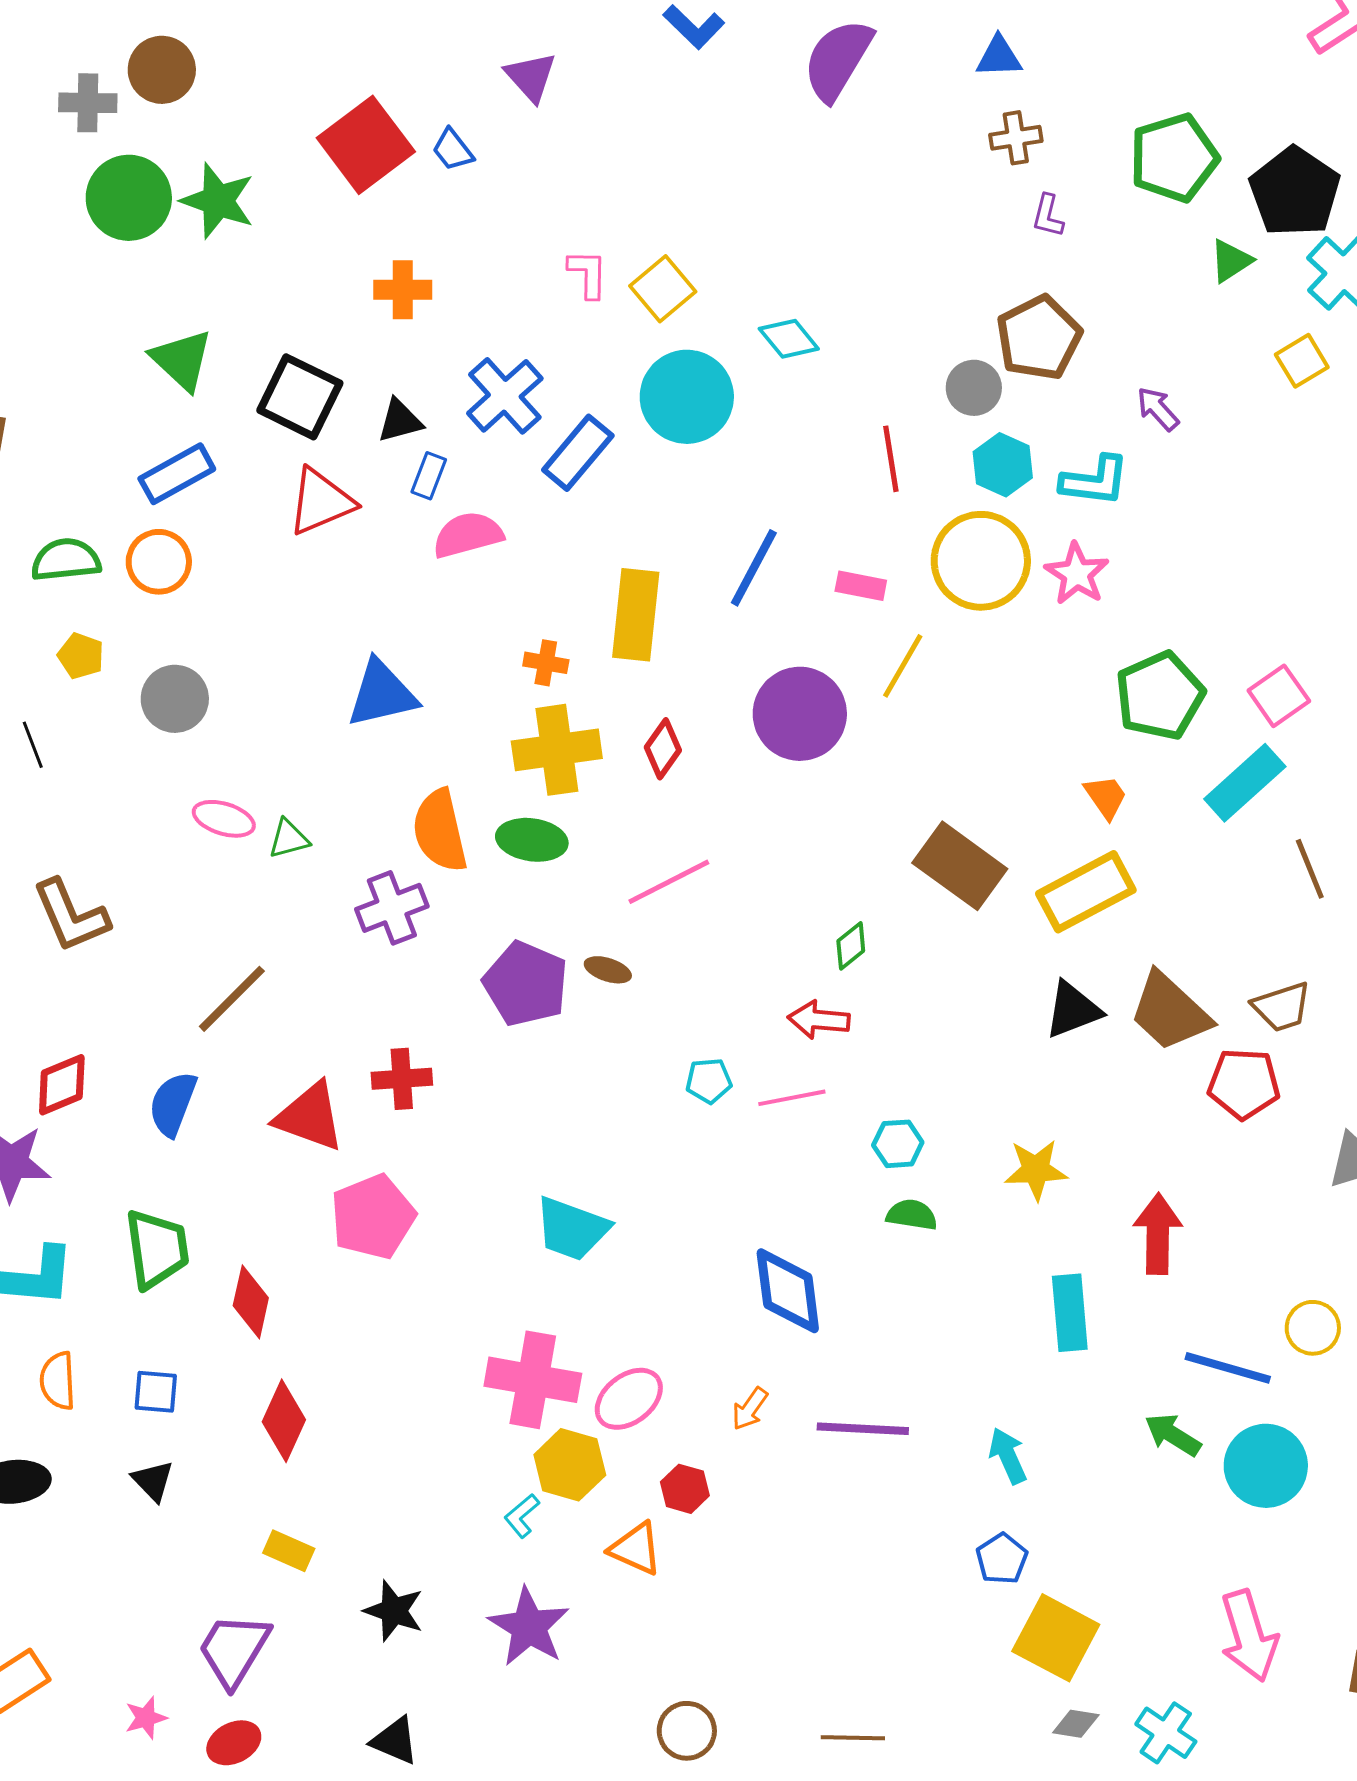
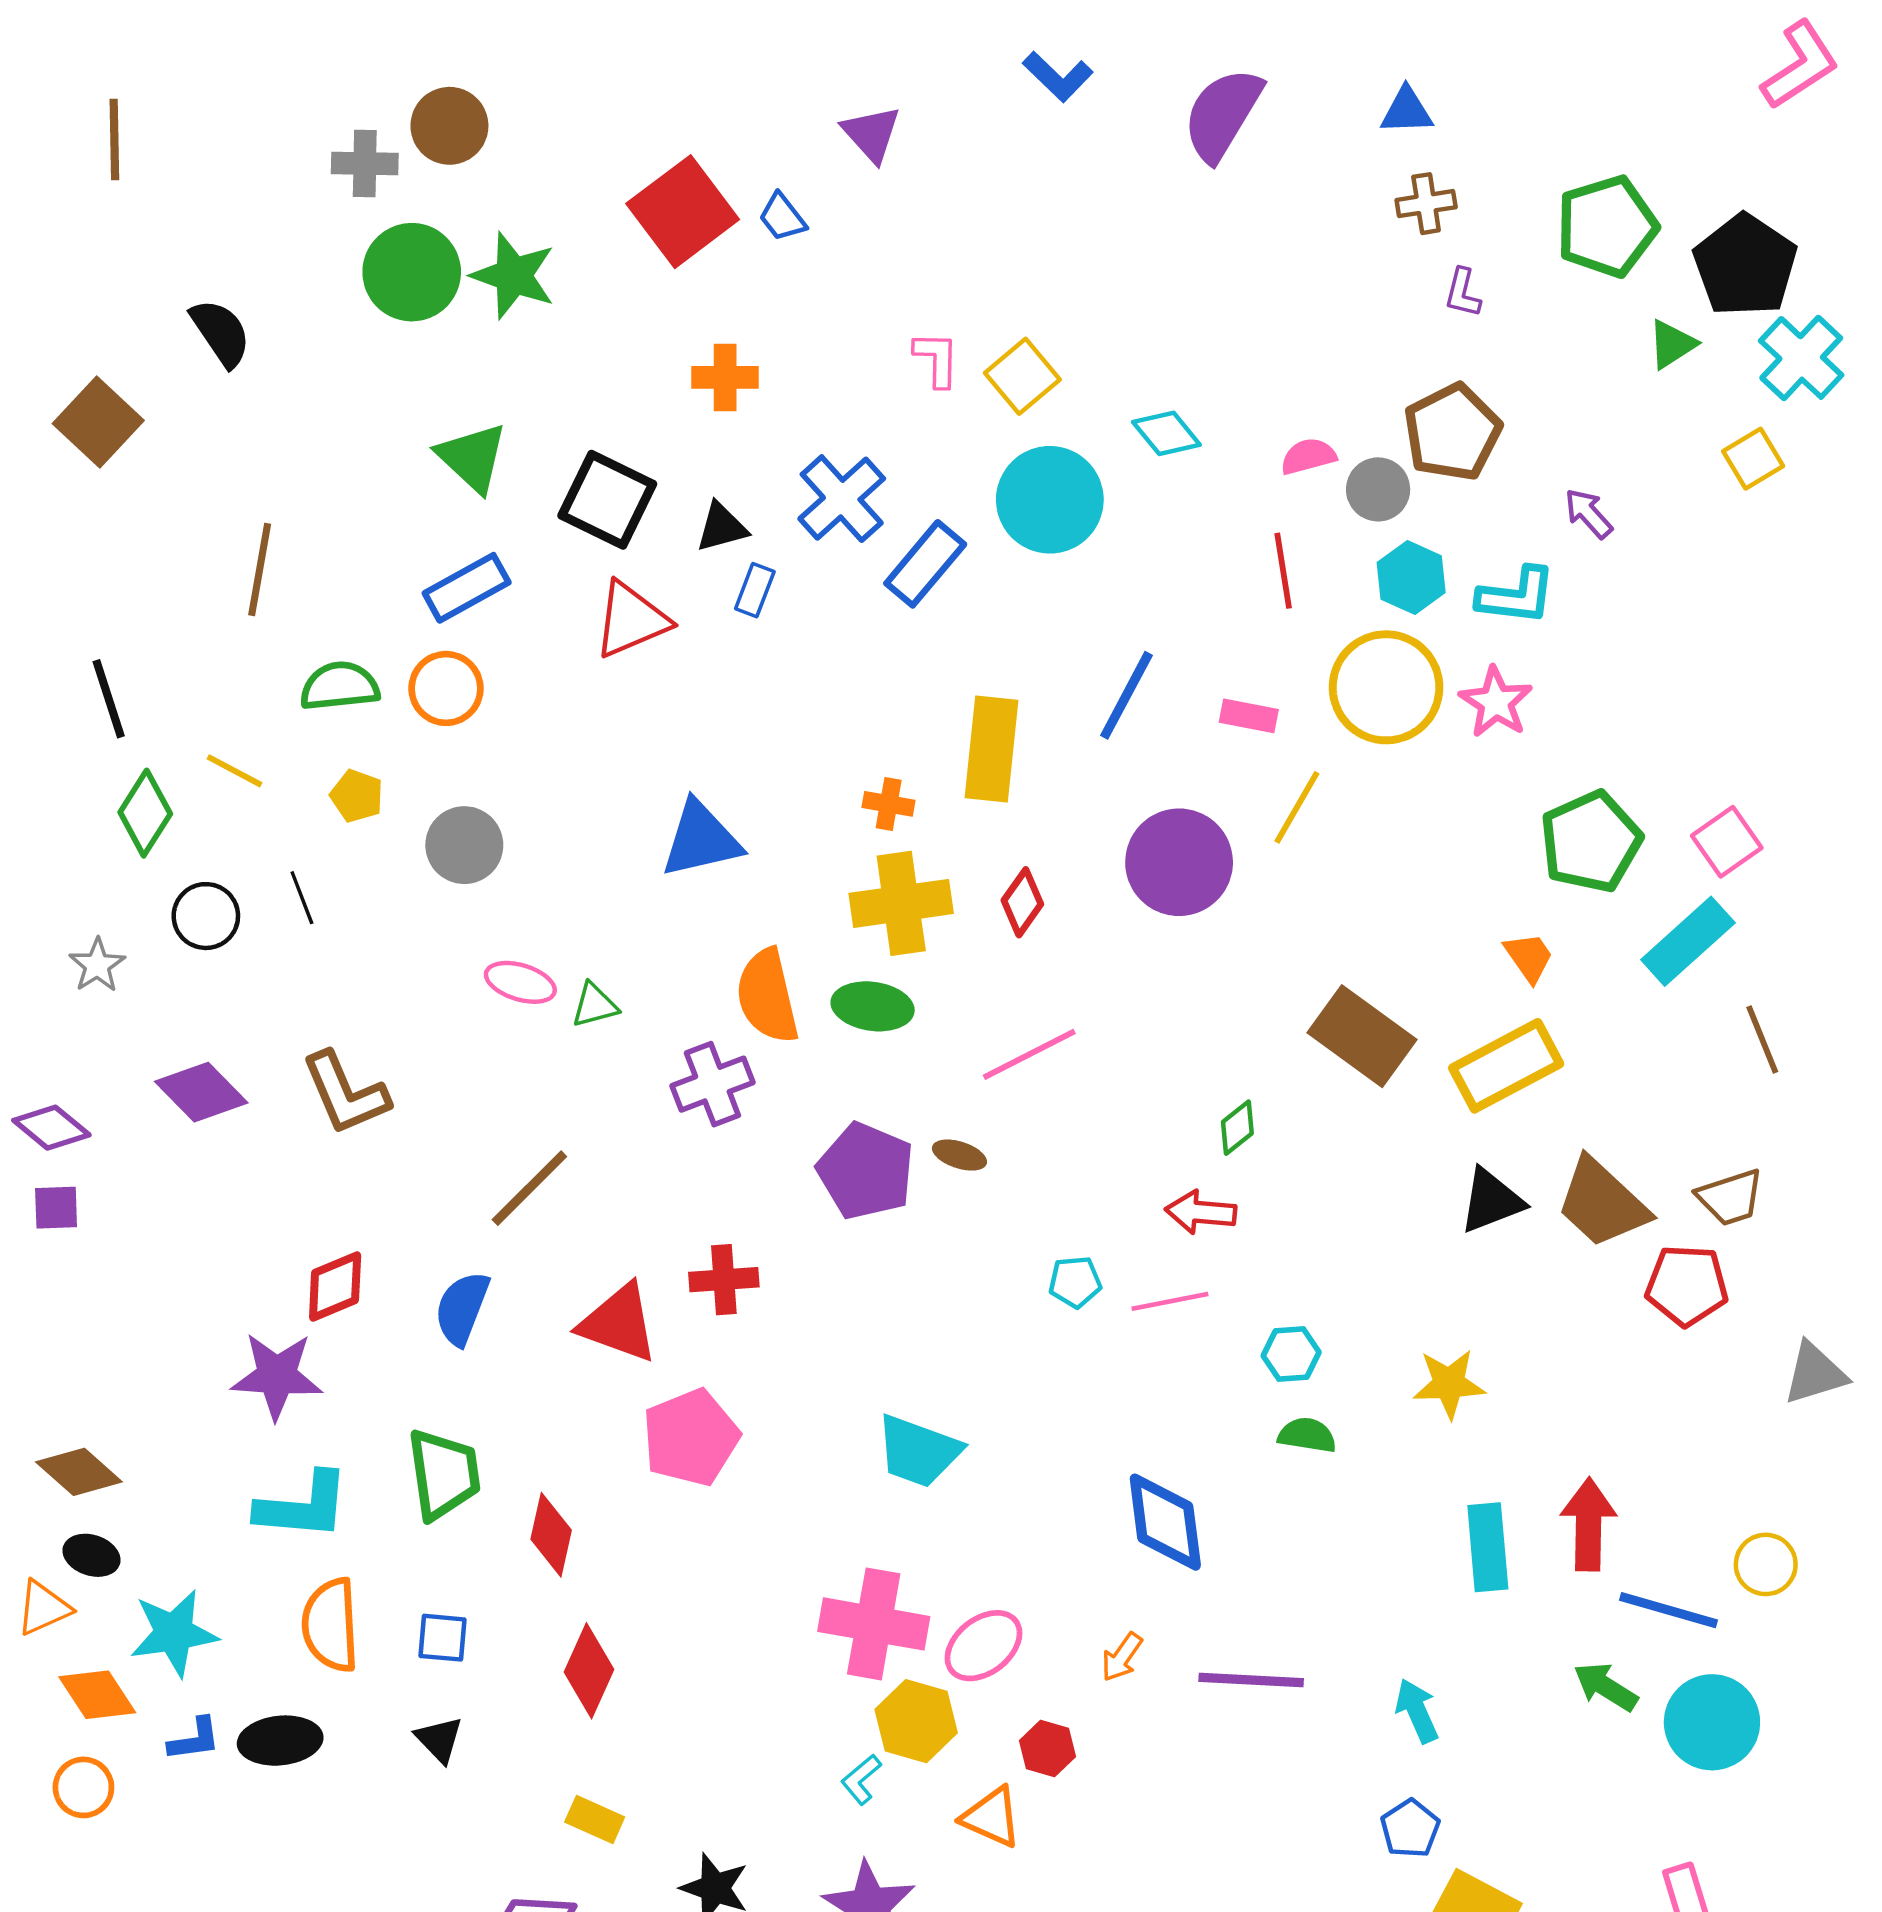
pink semicircle: (468, 535) -> (1308, 456), moved, size x0.7
red arrow: (1158, 1234) -> (1588, 1524), moved
orange semicircle: (58, 1381) -> (331, 1625), size x1.4

